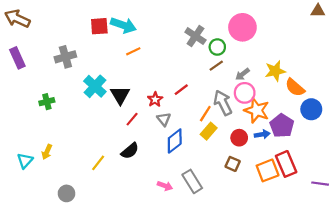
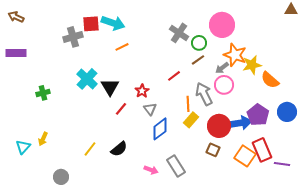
brown arrow: (17, 19) -> (16, 17), size x0.7
gray cross: (65, 57) -> (73, 37), moved
purple rectangle: (17, 58) -> (16, 53), turned -66
red line: (181, 90) -> (174, 76), moved
blue circle: (311, 109) -> (287, 112), moved
orange star: (257, 110) -> (235, 55), moved
orange line: (205, 114) -> (188, 104), turned -35
blue arrow: (262, 134) -> (240, 123), size x1.6
red circle: (239, 138) -> (219, 126), size x1.5
black semicircle: (130, 151) -> (119, 149), moved
orange square: (268, 170) -> (245, 156), turned -35
purple line: (320, 184) -> (282, 164), moved

